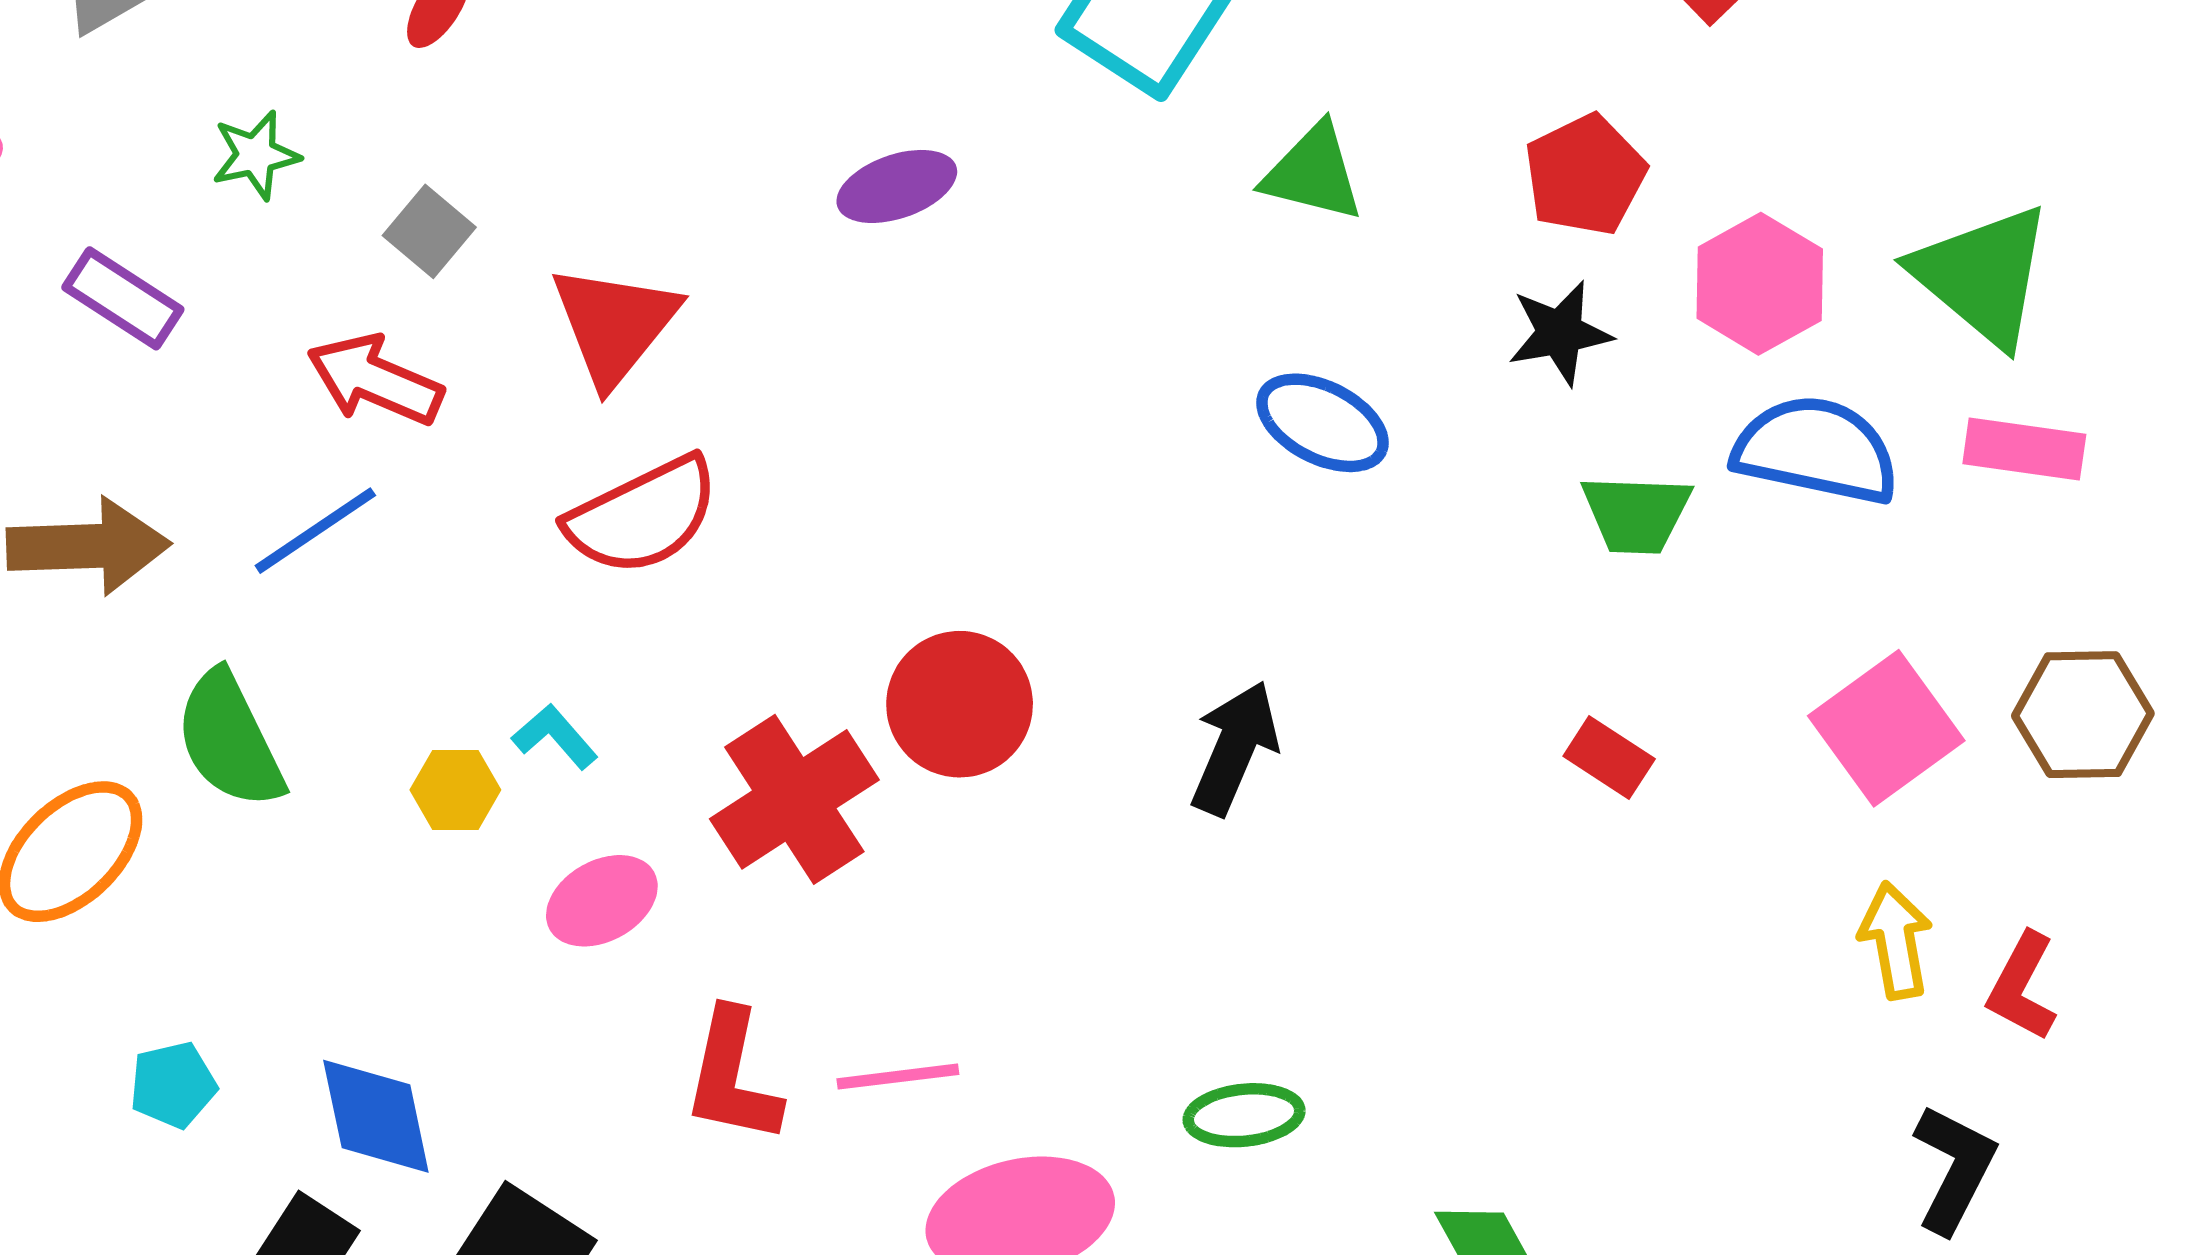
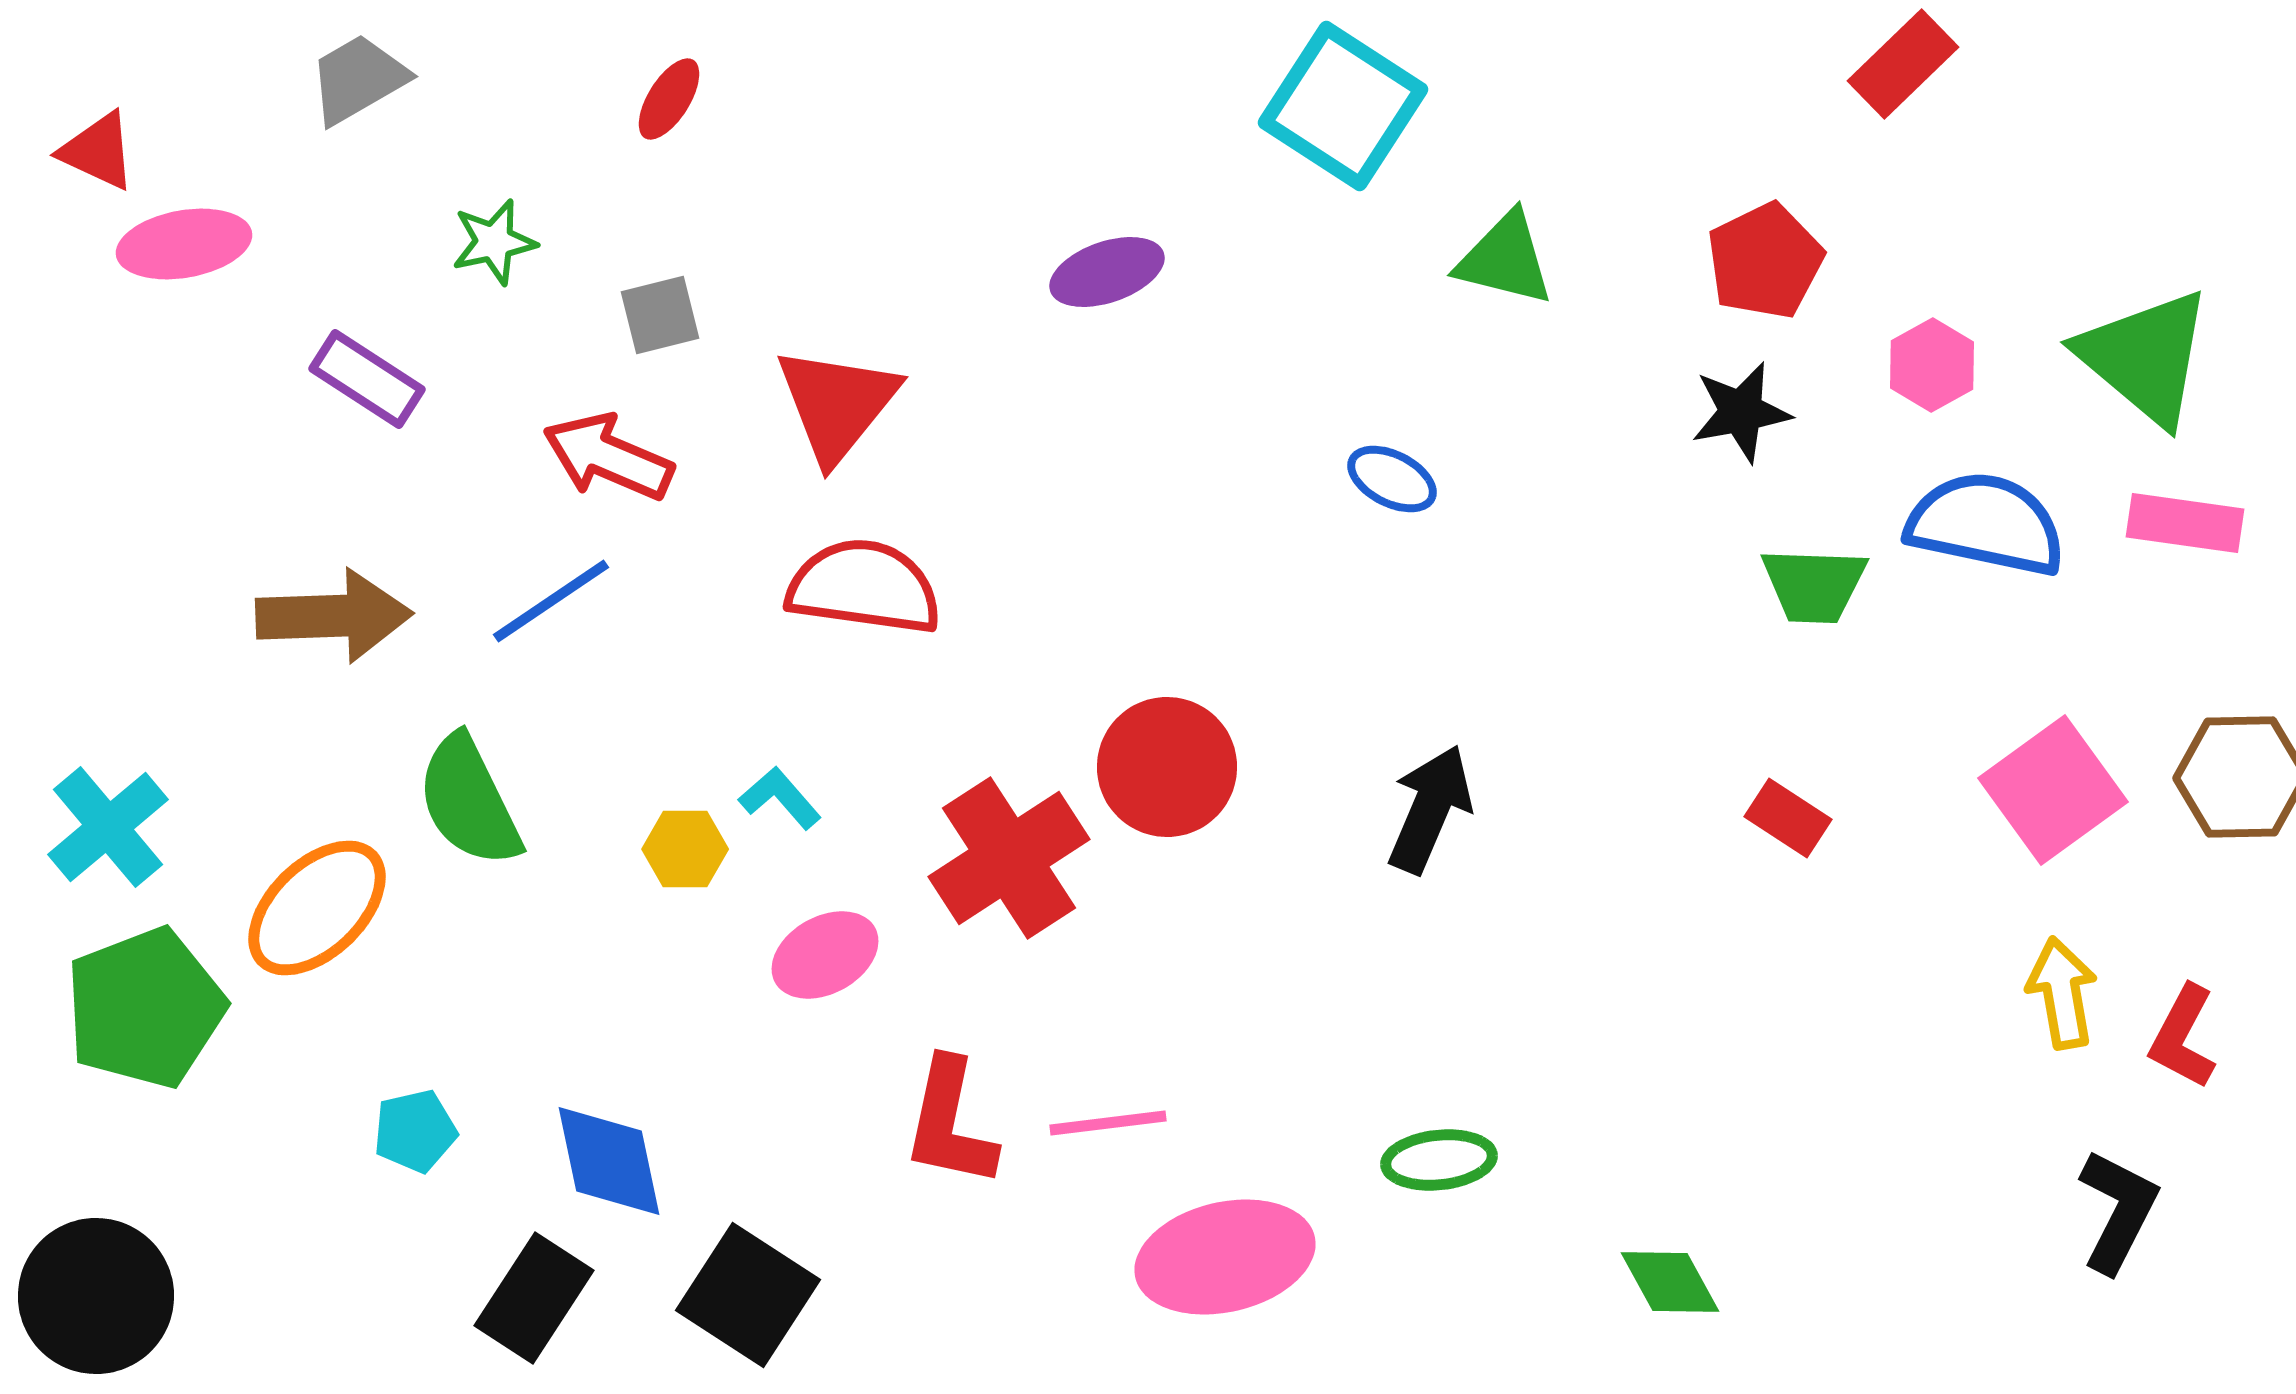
gray square: (429, 231) -> (660, 315), turned 36
pink hexagon: (1760, 284) -> (1932, 365), size x0.7
blue ellipse: (1322, 423) -> (1392, 479), moved, size x0.7
red semicircle: (643, 516) -> (864, 587), turned -146

